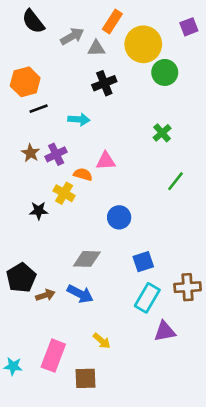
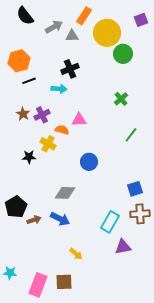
black cross: (104, 83) -> (70, 69), moved
blue square: (143, 262) -> (135, 189), moved
pink rectangle: (53, 356) -> (38, 285), moved

